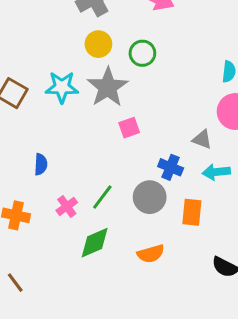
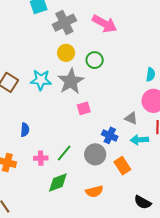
pink cross: (67, 206) -> (41, 158), turned 32
orange rectangle: (192, 212) -> (122, 166), turned -42

